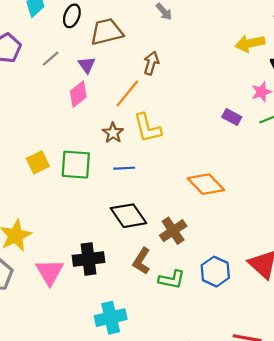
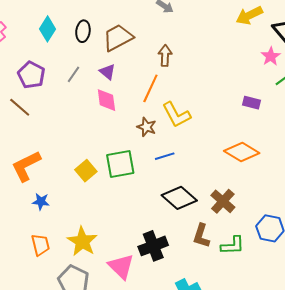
pink diamond: (78, 94) -> (106, 100), turned -45
purple rectangle: (232, 117) -> (252, 103), moved

